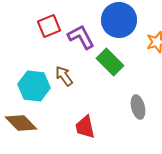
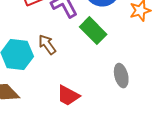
red trapezoid: (85, 127) -> (68, 96), turned -50

